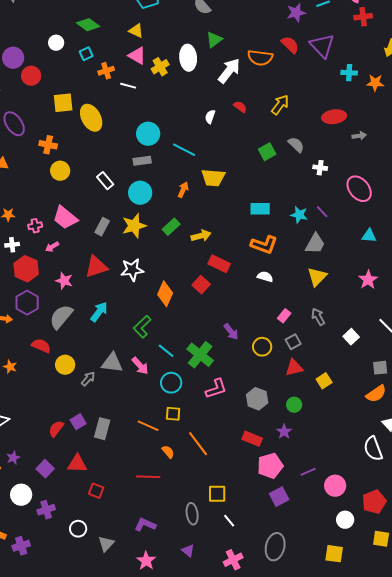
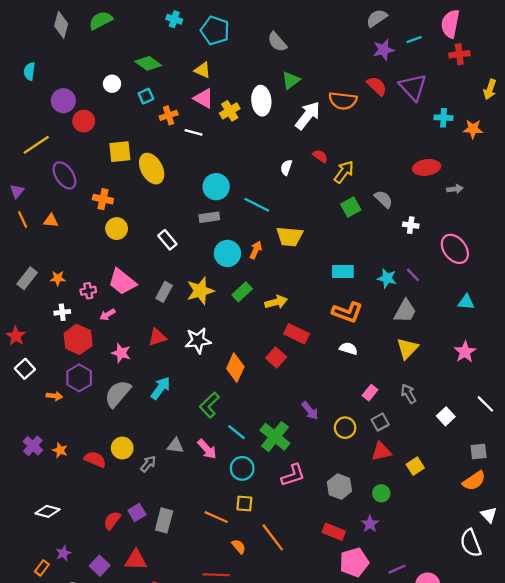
yellow arrow: (280, 105) -> (344, 172), moved
cyan circle: (140, 193) -> (227, 253), moved
red triangle: (96, 267) -> (157, 337), size x0.7
red semicircle: (41, 346) -> (95, 459), moved
gray triangle: (112, 363) -> (175, 446), size x0.7

